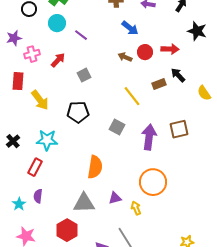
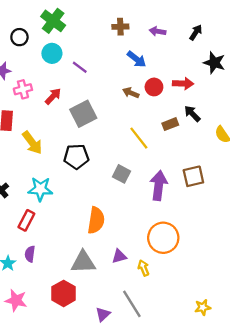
gray square: (84, 75) -> (83, 114), size x1.6

